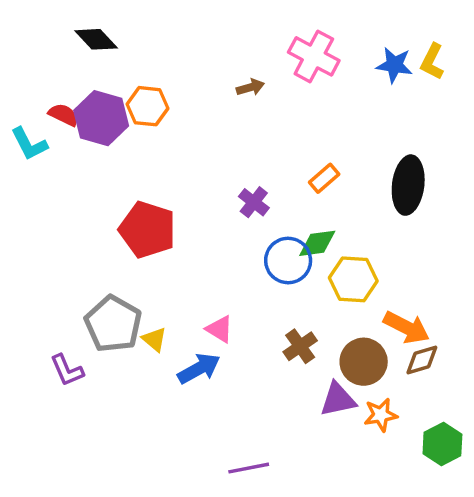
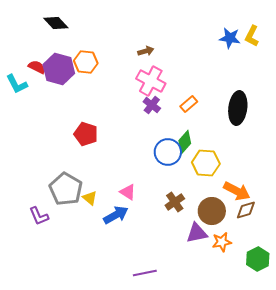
pink cross: (314, 56) -> (151, 81), moved
purple cross: (254, 202) -> (152, 105), moved
red pentagon: (147, 230) -> (86, 134), size x0.7
green diamond: (317, 243) -> (185, 142), turned -40

